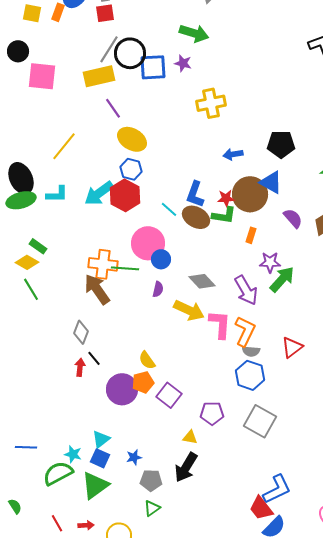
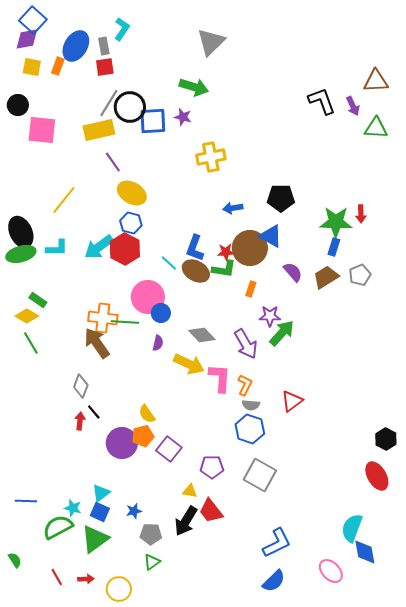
orange L-shape: (245, 331) -> (245, 385), size x0.7
red trapezoid: (261, 508) -> (211, 511), moved

